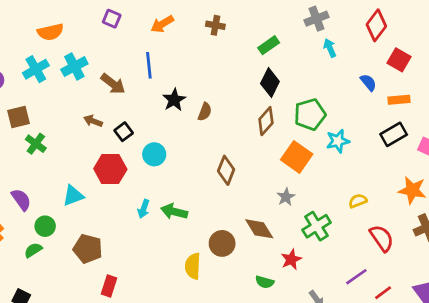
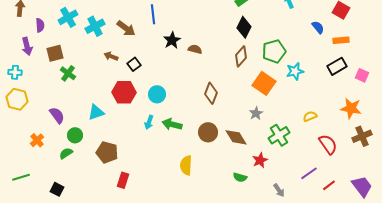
cyan cross: (74, 67) -> (95, 26), moved
brown semicircle: (205, 112) -> (195, 49), turned -96
cyan circle: (154, 154) -> (157, 94), moved
brown circle: (222, 243) -> (208, 132), moved

